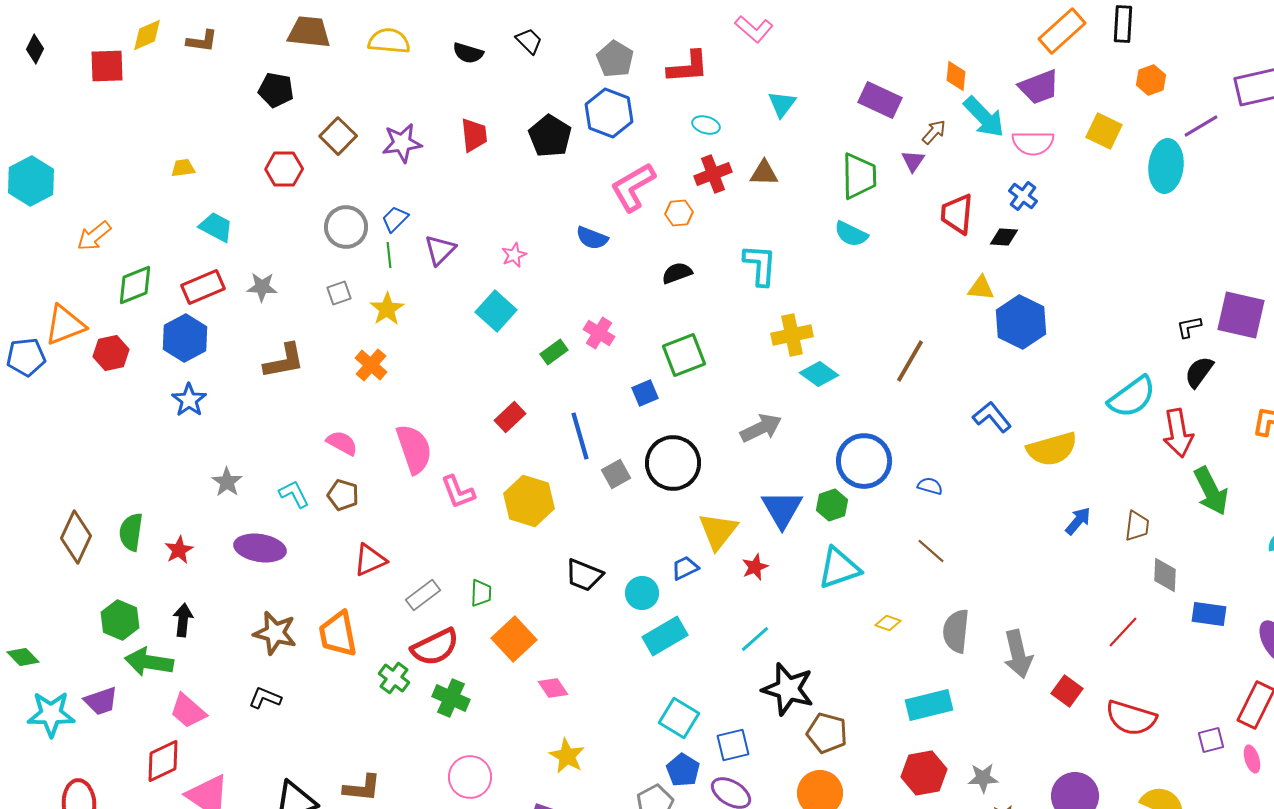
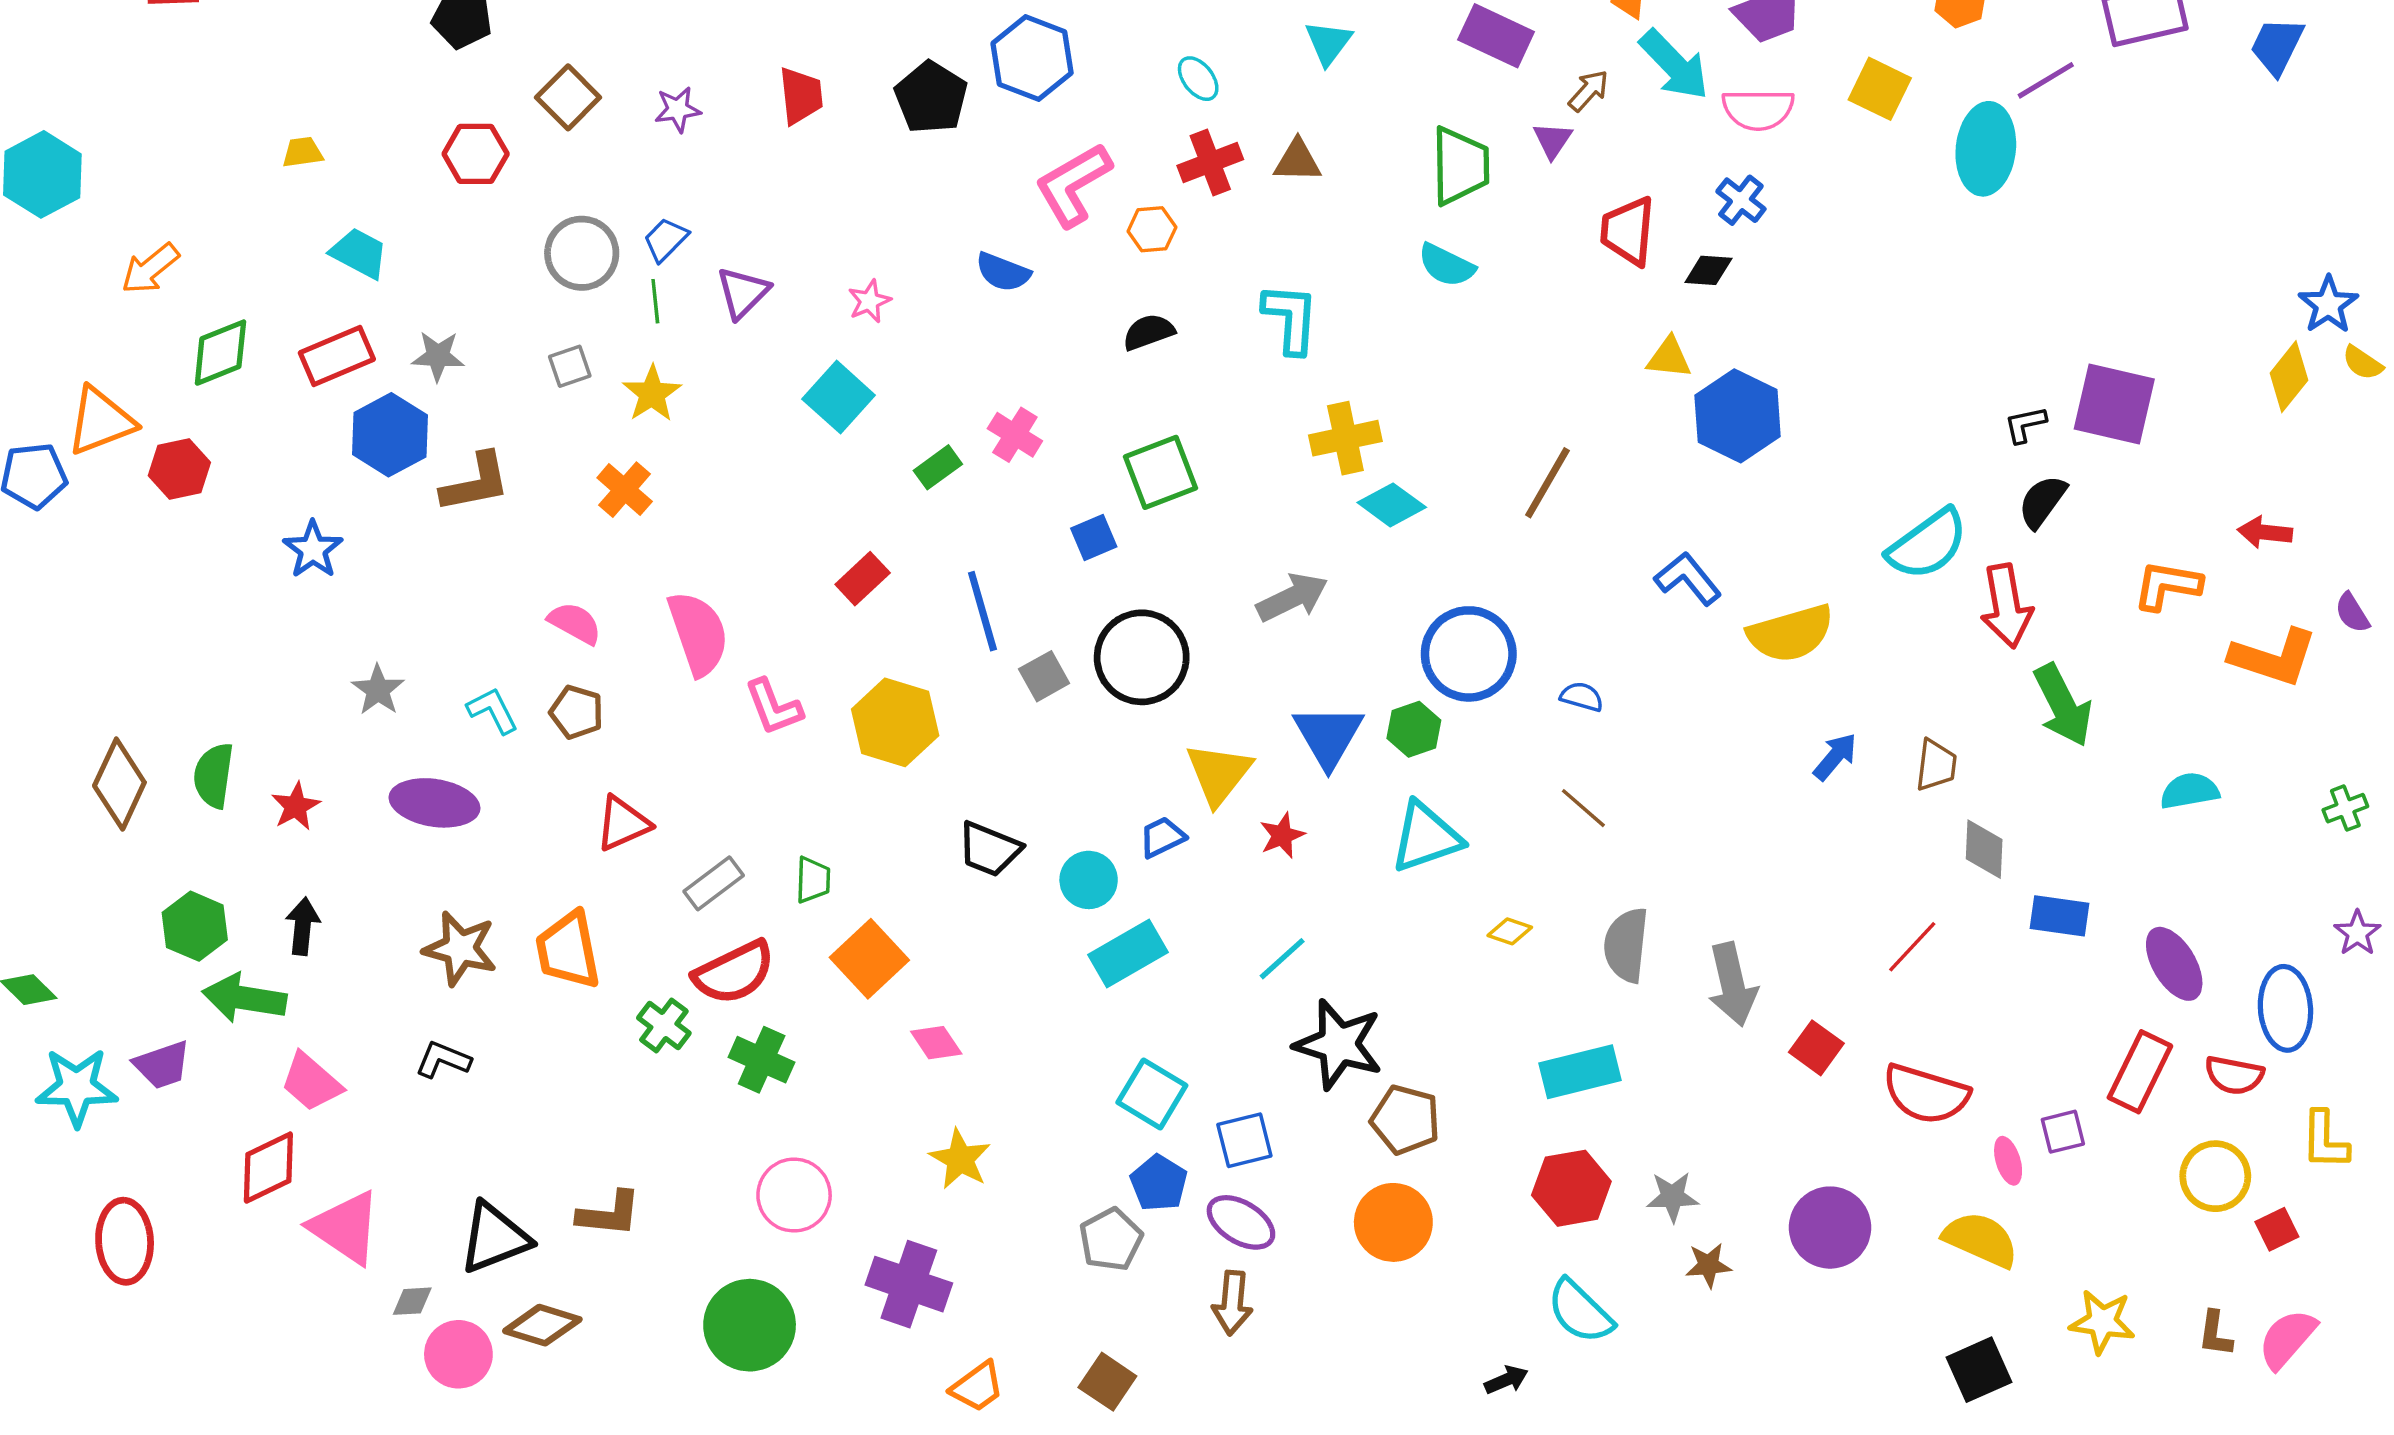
cyan ellipse: (706, 125) -> (1198, 79), turned 36
purple star: (402, 143) -> (678, 109), size x0.7
blue hexagon: (185, 338) -> (390, 435), moved
pink ellipse: (1252, 759) -> (2008, 1161), moved

